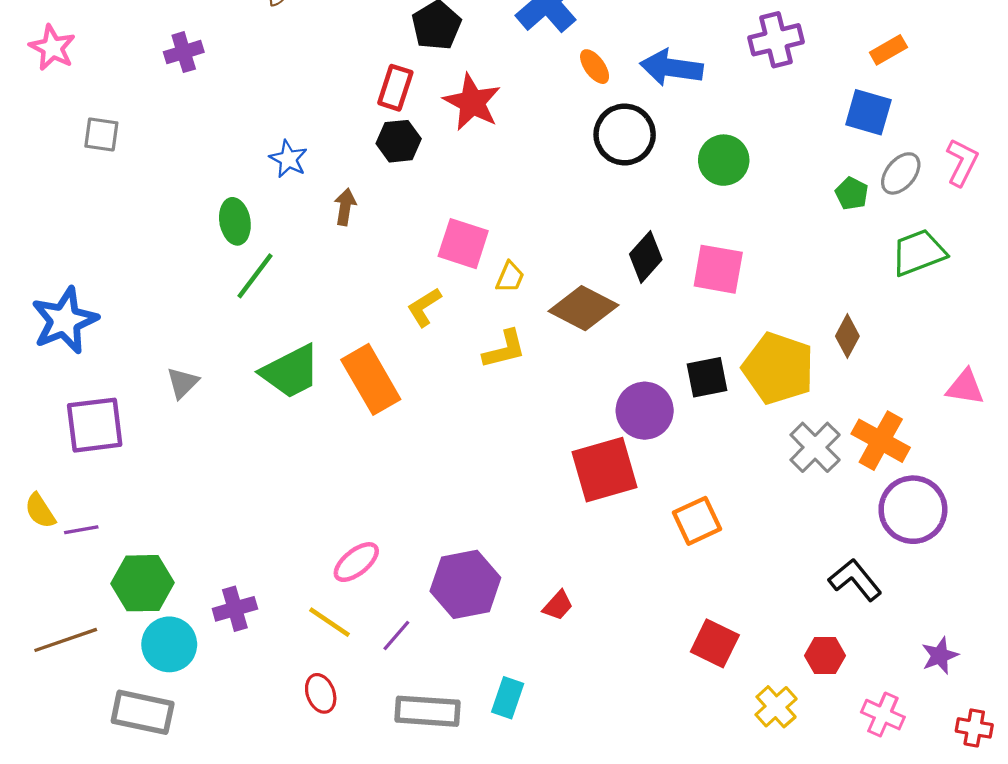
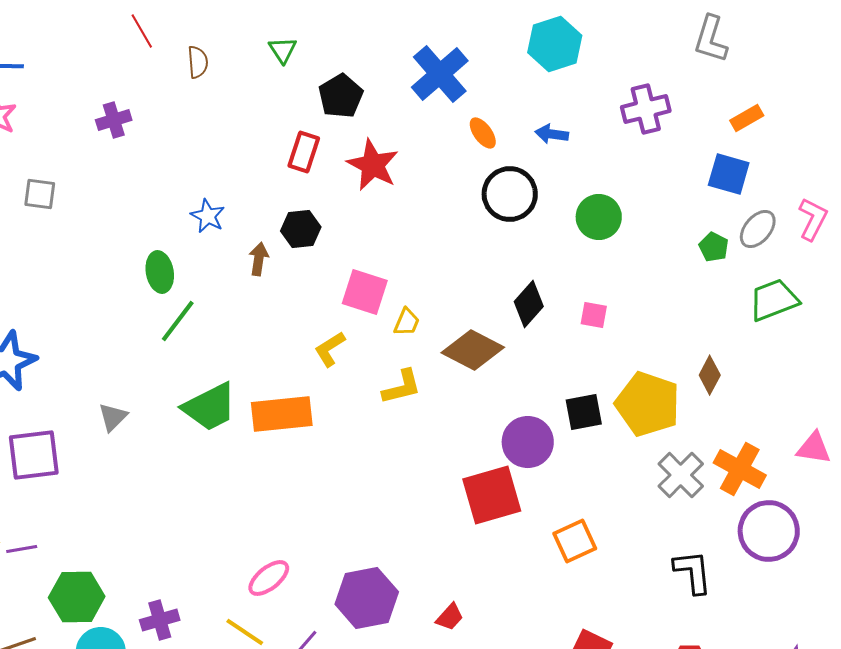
blue arrow: (671, 68) -> (552, 134), size x0.6
black hexagon: (399, 141) -> (301, 229), moved
pink square: (718, 269) -> (594, 315), size x0.6
orange rectangle: (371, 379) -> (282, 414), turned -66
pink triangle: (965, 387) -> (814, 448), moved
black L-shape: (855, 580) -> (693, 572), moved, turned 33

